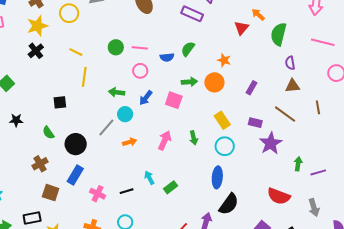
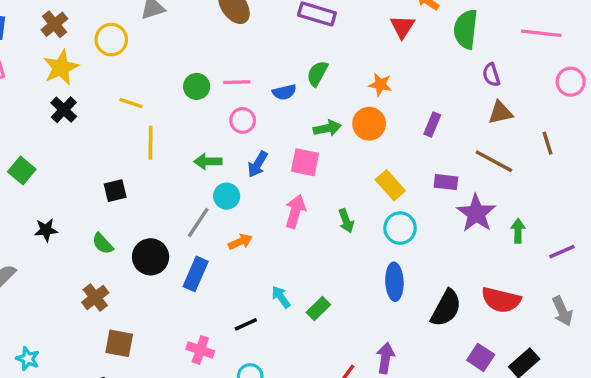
pink arrow: (165, 140) -> (295, 211), moved
green arrow: (298, 164) -> (518, 231), moved
blue rectangle: (75, 175) -> (196, 274), moved
pink cross: (98, 194) -> (200, 350), moved
black semicircle: (229, 204) -> (446, 308), moved

